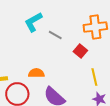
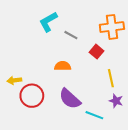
orange semicircle: (36, 73) -> (63, 66), moved

